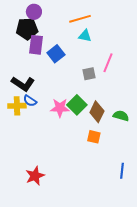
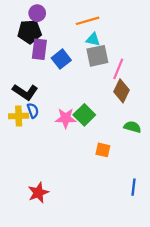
gray square: (89, 74) -> (97, 56), moved, size x1.5
blue semicircle: (30, 101) -> (33, 111), turned -144
brown diamond: (97, 112) -> (121, 91), moved

